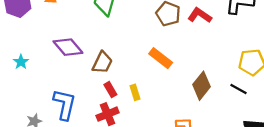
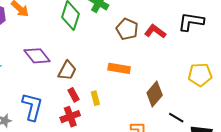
orange rectangle: (161, 58) -> (119, 68), turned -30
black line: (238, 89) -> (176, 118), moved

